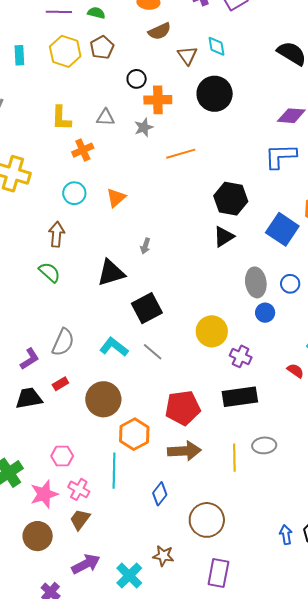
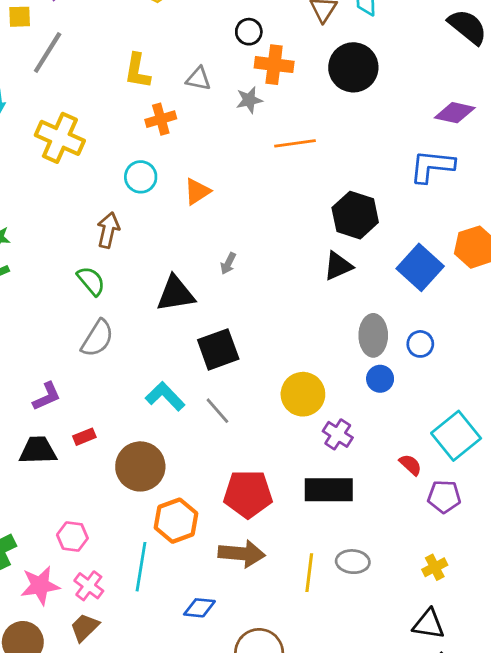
gray semicircle: (63, 342) -> (97, 338), moved
blue diamond: (160, 494) -> (199, 608), turned 50

